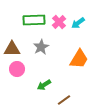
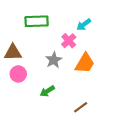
pink cross: (59, 22) -> (69, 41), moved
gray star: (41, 47) -> (54, 60), moved
brown line: (64, 100) -> (81, 107), moved

